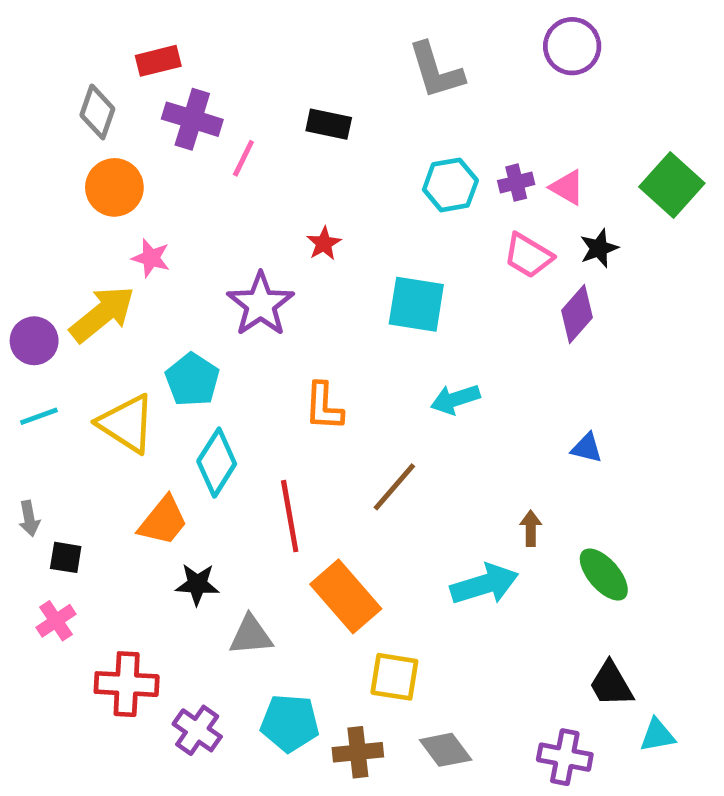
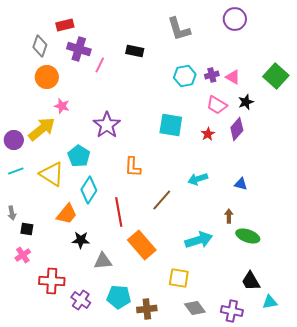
red star: (324, 243) -> (208, 134), moved
cyan arrow: (455, 399) -> (198, 179), moved
brown arrow: (531, 528) -> (229, 216), moved
green ellipse: (604, 575) -> (248, 236), turned -30
yellow square: (394, 677) -> (179, 278), moved
gray diamond: (446, 750) -> (195, 308), moved

